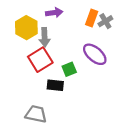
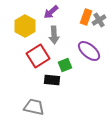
purple arrow: (54, 13) -> (51, 12), turned 147
gray arrow: (45, 37) -> (54, 35), moved

